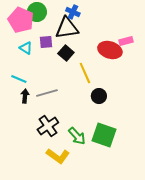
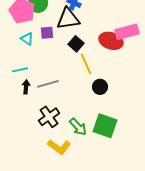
pink rectangle: (126, 41) -> (127, 32), size x1.6
black square: (66, 53) -> (76, 44), moved
cyan line: (19, 79) -> (20, 70), turned -35

